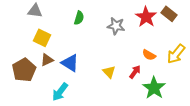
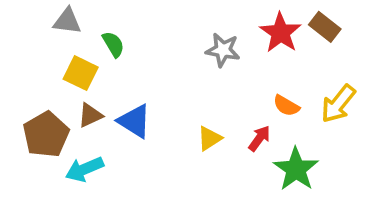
green semicircle: (79, 18) -> (113, 44), moved, turned -48
yellow triangle: (109, 72) -> (209, 138), turned 40
cyan arrow: (60, 92) -> (84, 169), moved, turned 30

